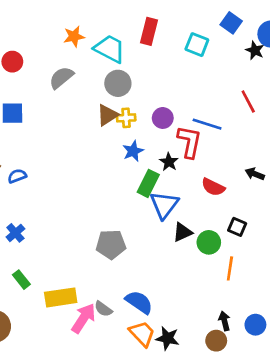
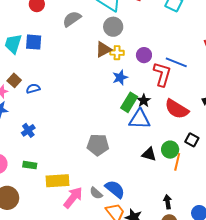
black star: (169, 162) -> (144, 101), moved
red semicircle: (213, 187) -> (177, 109), size x1.4
blue triangle: (164, 205) -> (140, 119), turned 50
black triangle: (182, 232) -> (149, 154), moved, turned 35
orange line: (230, 268) -> (177, 162), moved
green rectangle: (21, 280) -> (30, 165), turned -48
gray semicircle: (103, 309) -> (96, 193), moved
black arrow: (225, 321) -> (168, 202), moved

